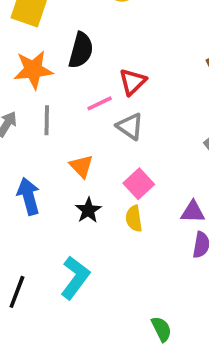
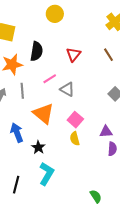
red triangle: (133, 82) -> (73, 54), moved
orange triangle: (81, 166) -> (43, 114), size x1.6
black star: (88, 210) -> (38, 147), moved

